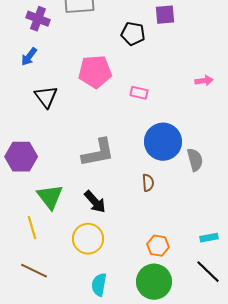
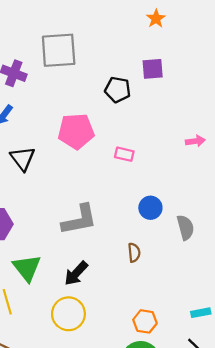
blue circle: (163, 142) -> (150, 208), size x0.6
black arrow: (95, 202) -> (76, 273), turned 85

